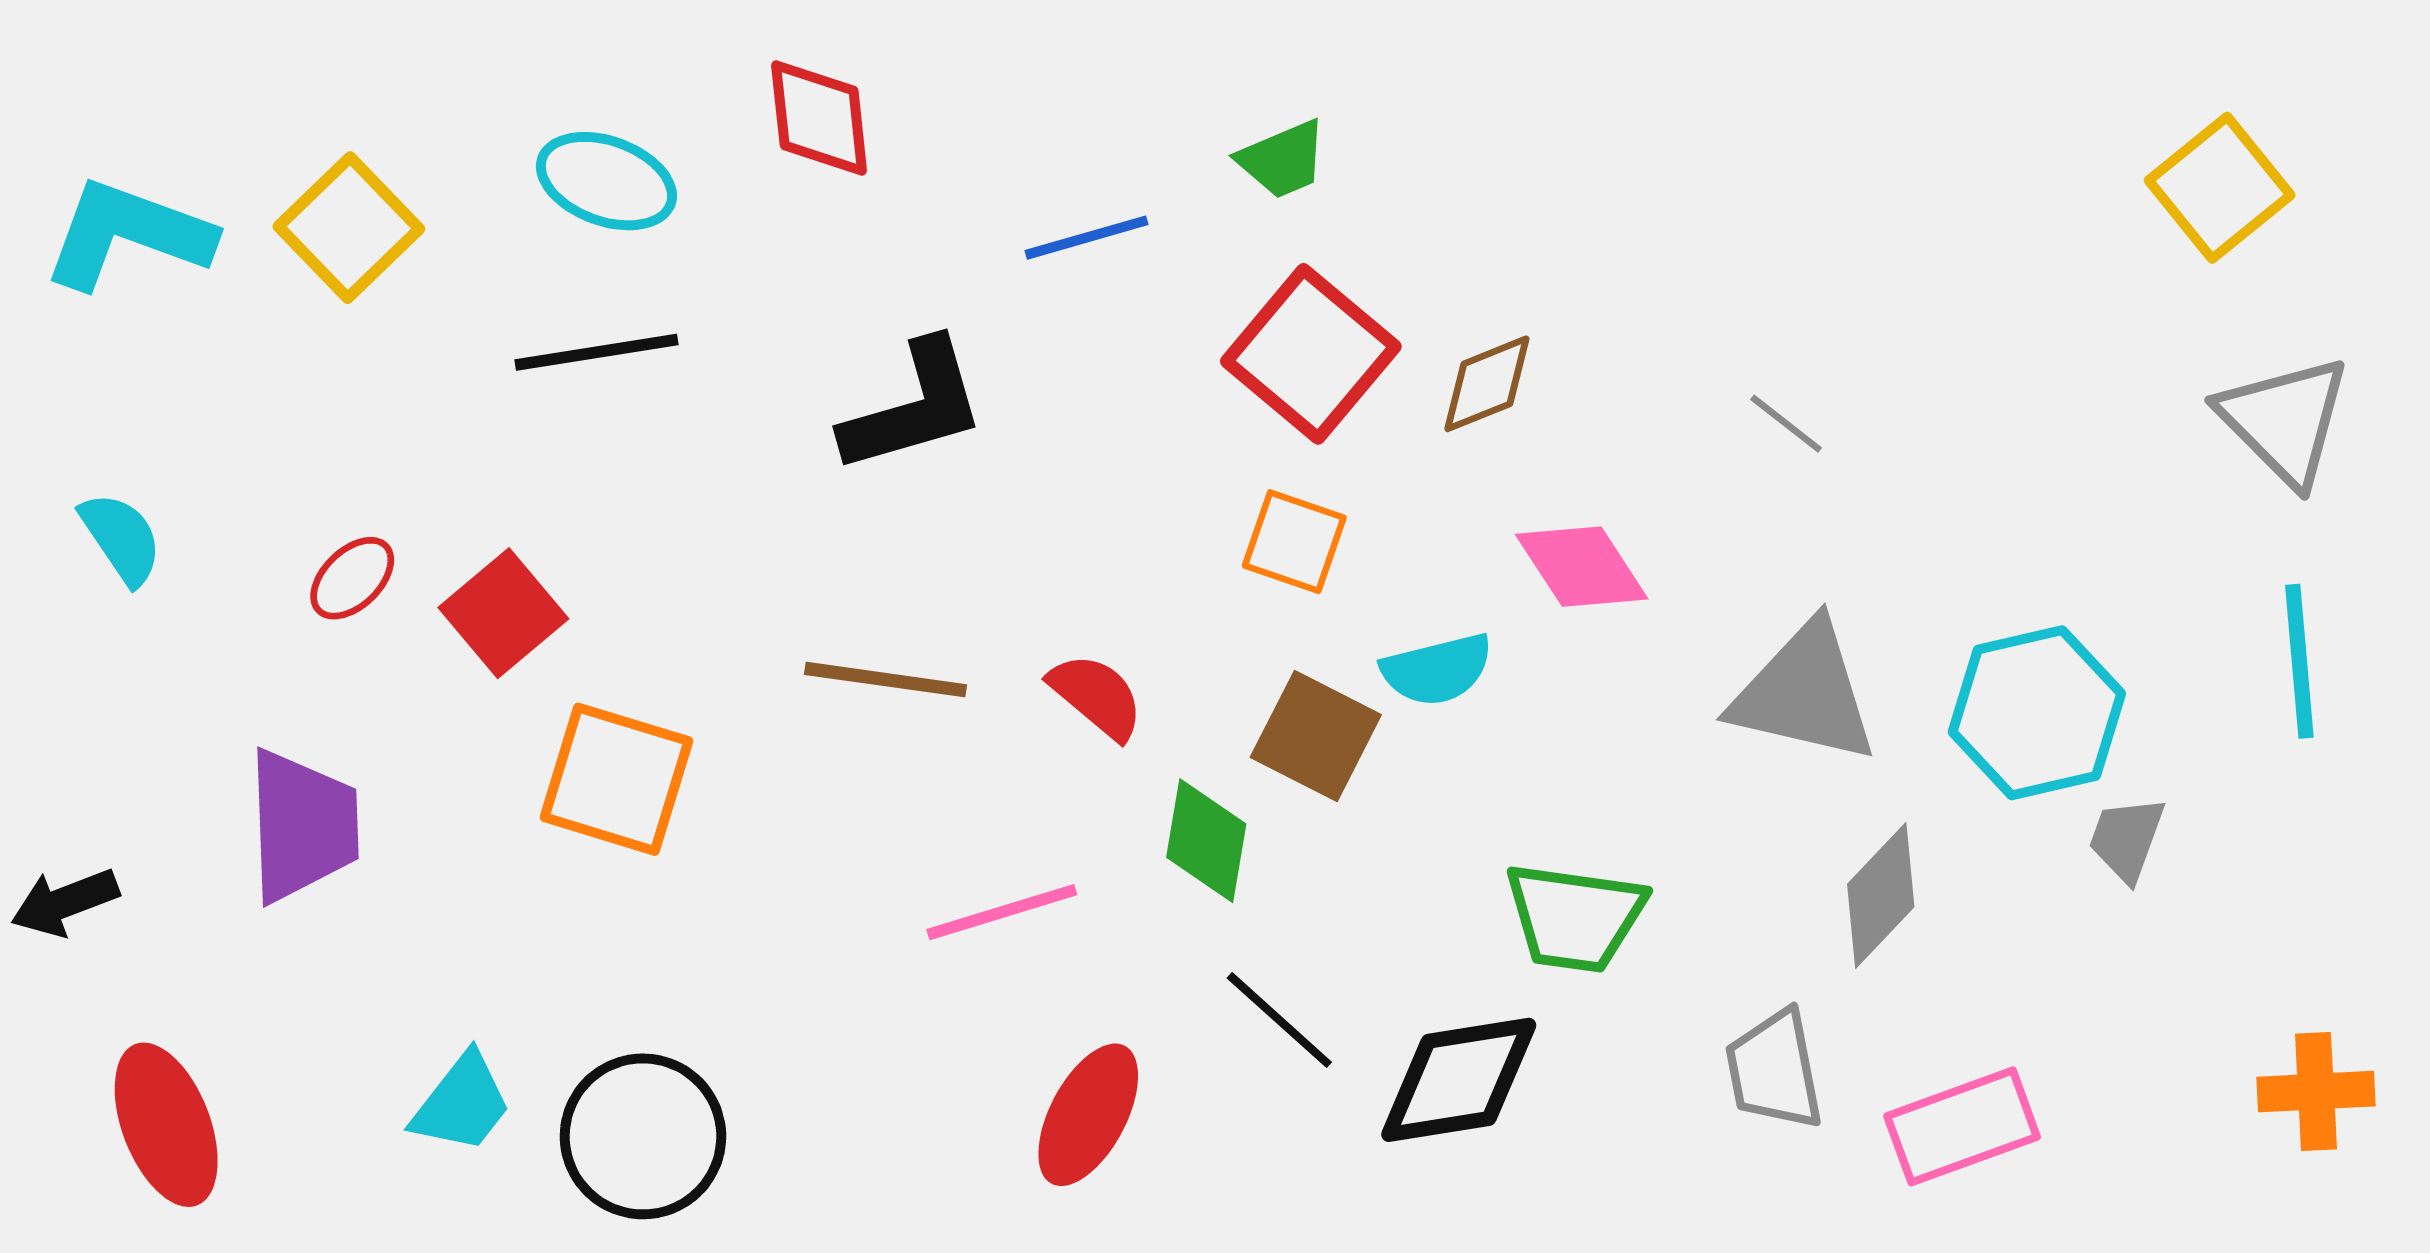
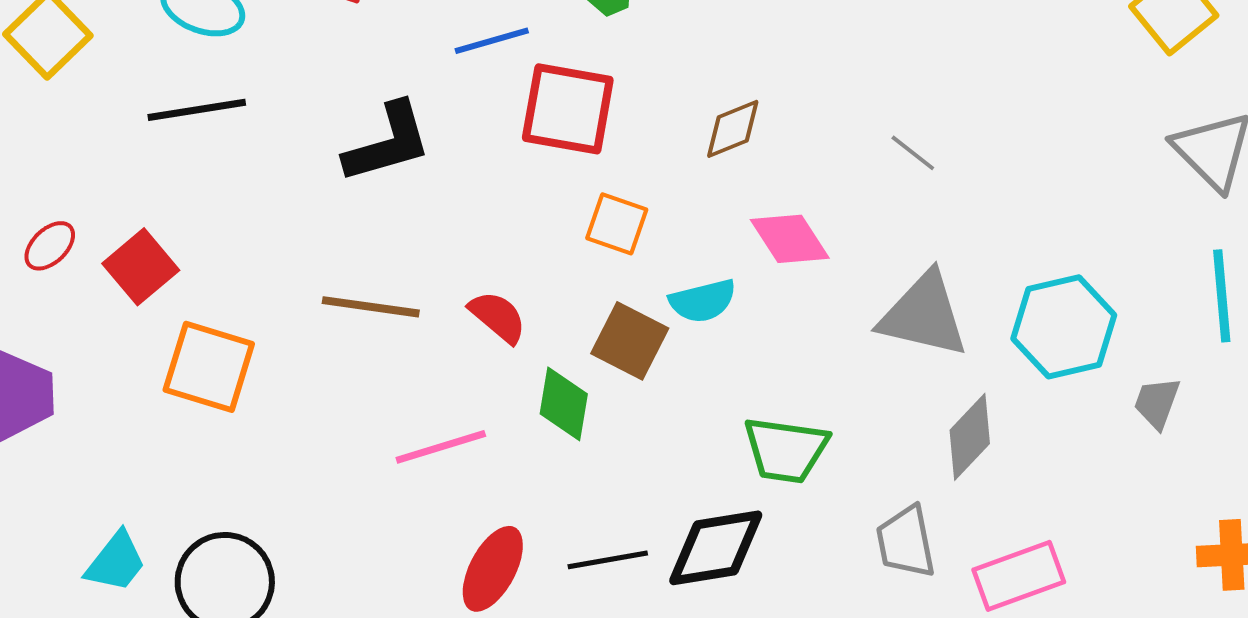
red square: (1311, 354) -> (568, 109), moved, turned -30
gray trapezoid: (2127, 839) -> (1157, 403), moved
black line: (1279, 1020) -> (608, 560), moved, turned -52

